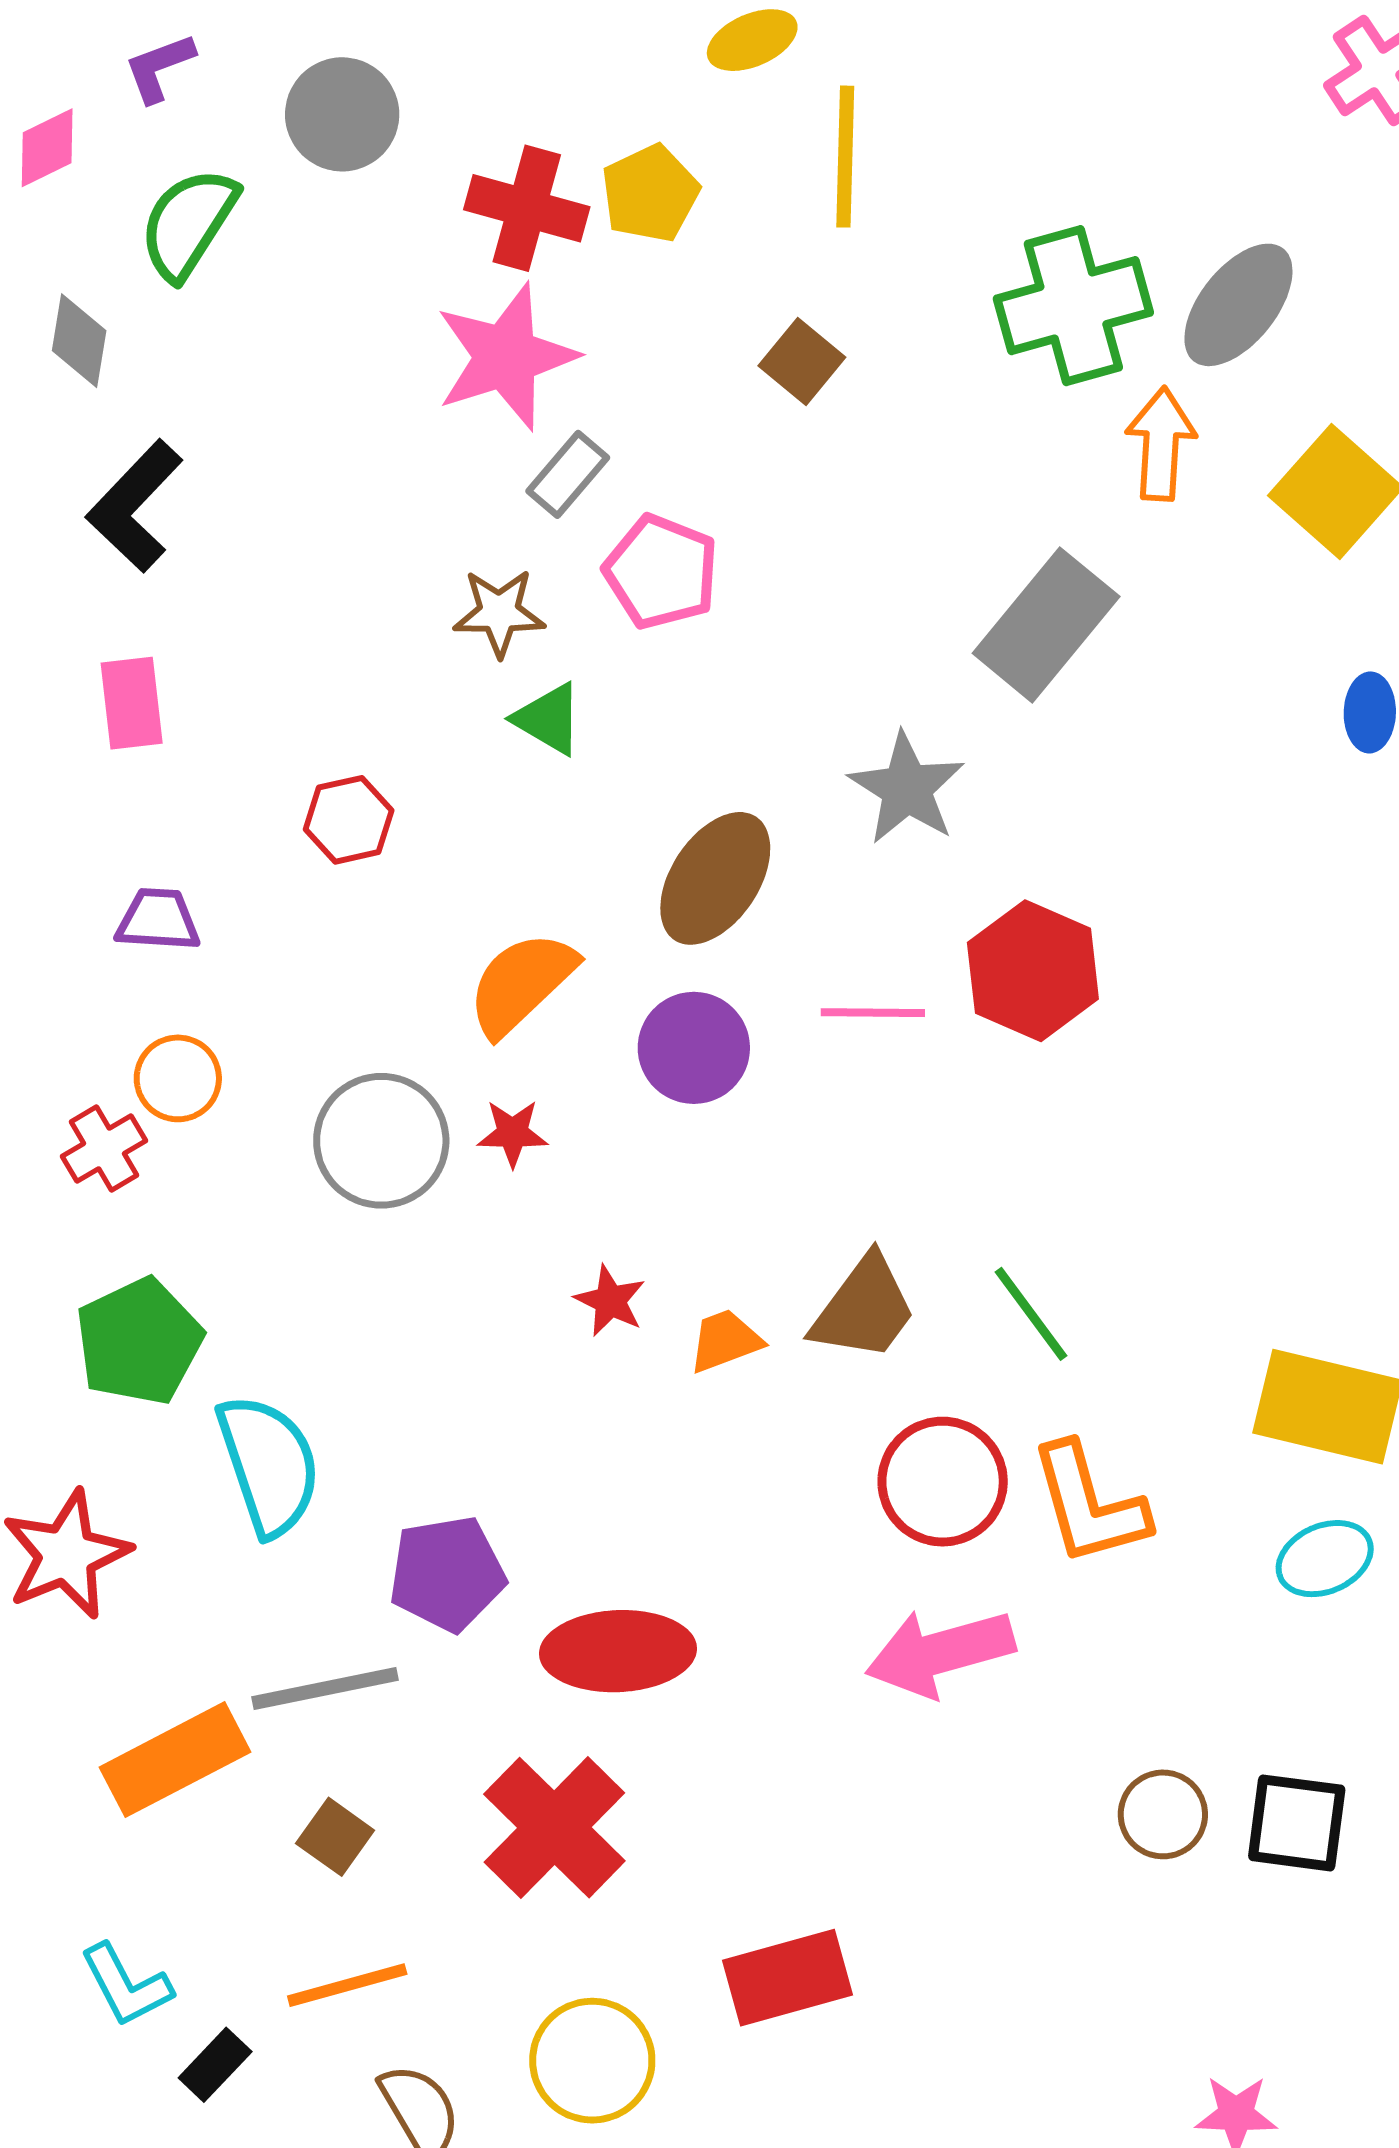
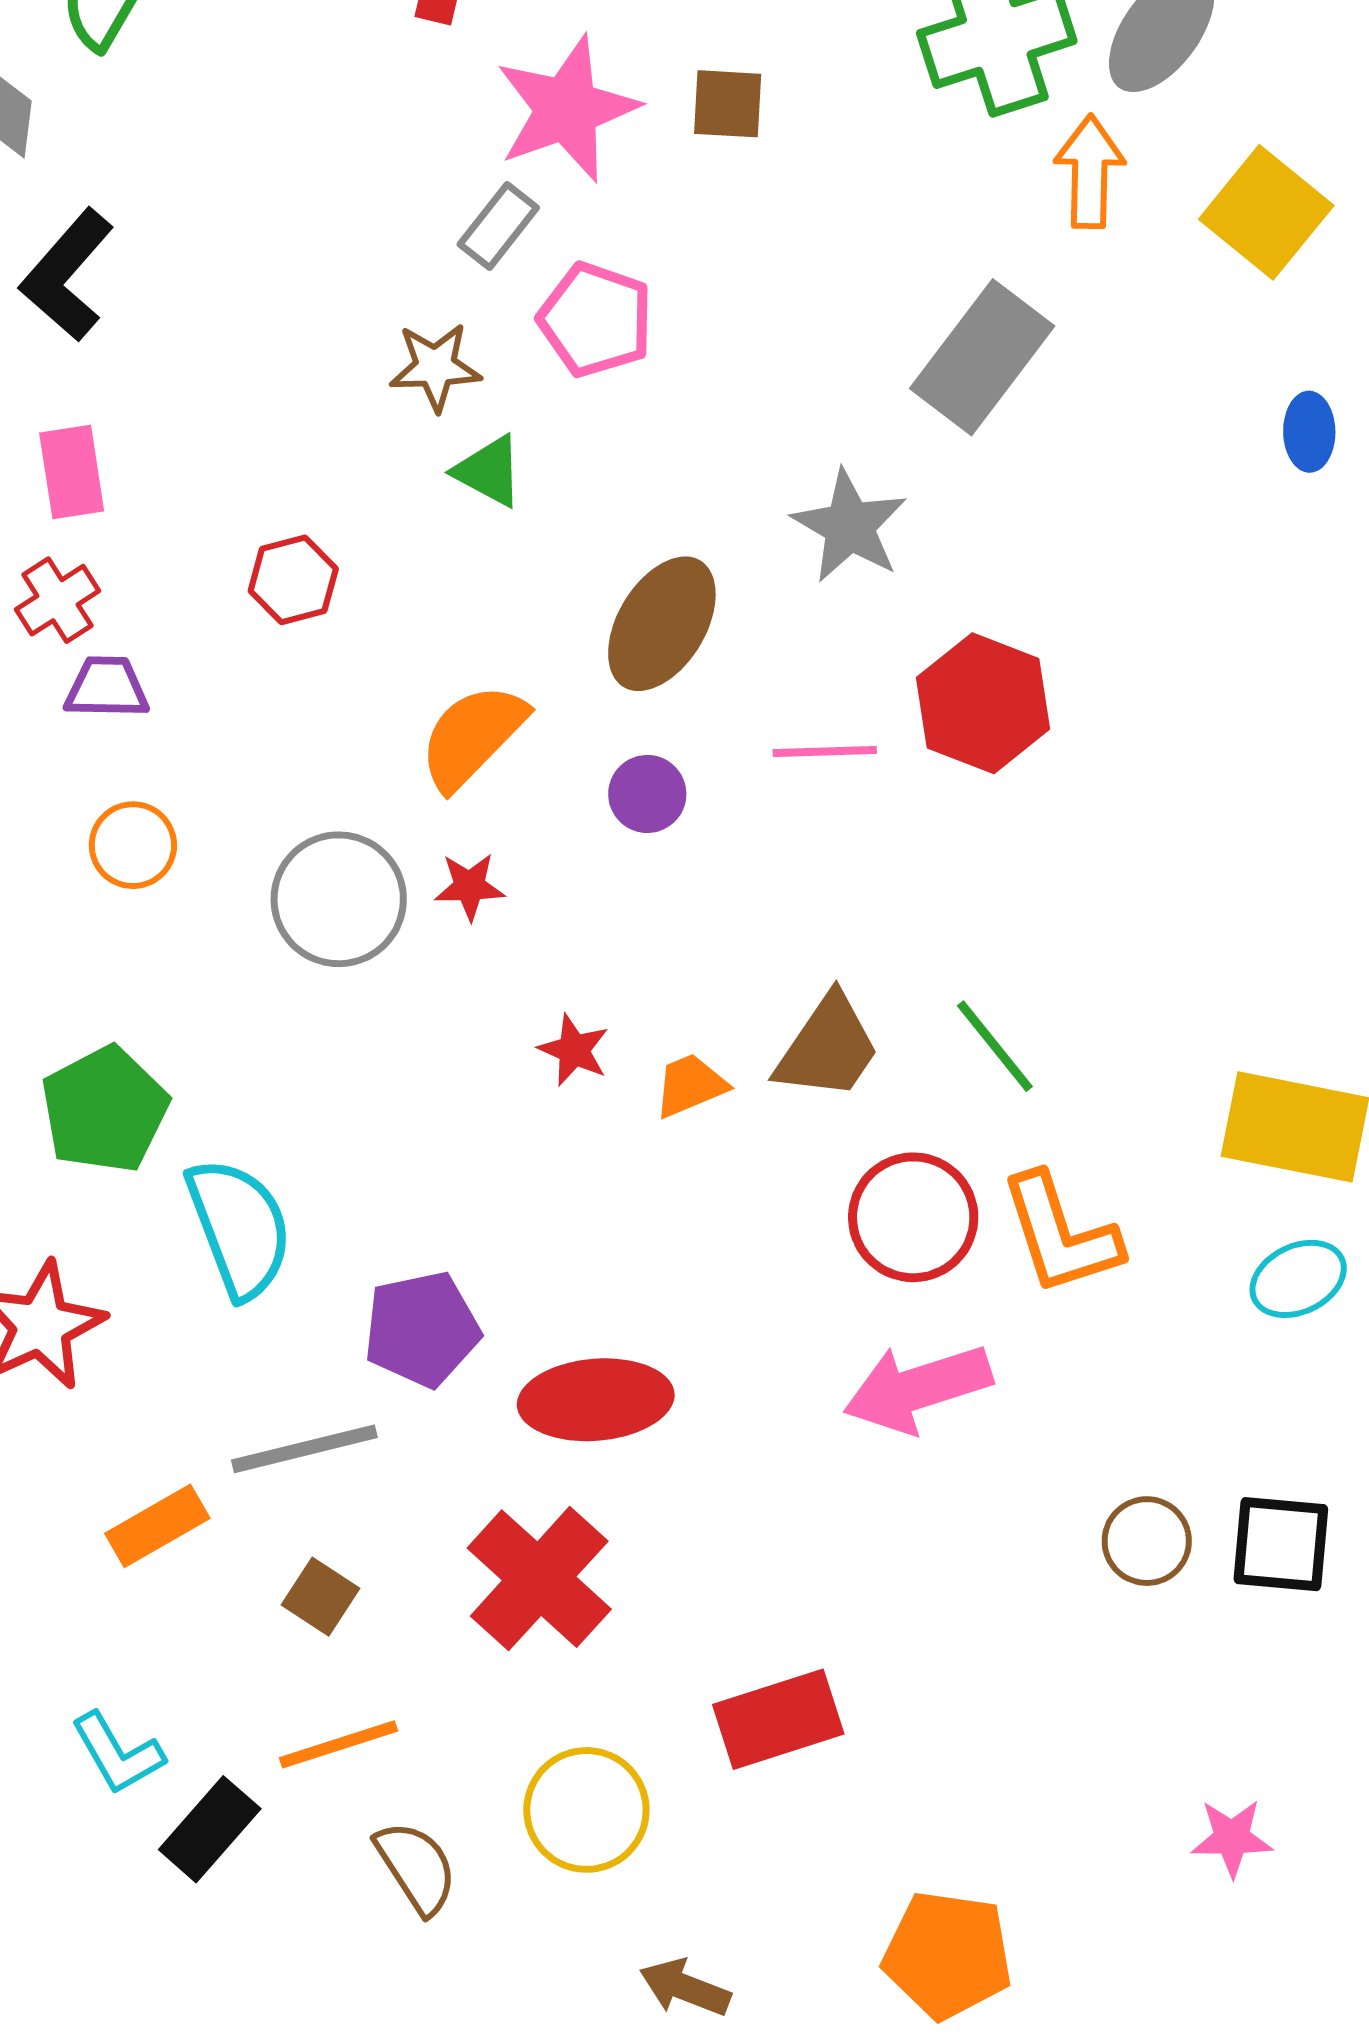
pink star: (506, 357) -> (567, 109), moved
brown square: (802, 361) -> (728, 104), turned -34
purple circle: (694, 1048) -> (647, 794), size x0.7
red cross: (104, 1148) -> (58, 600), moved
orange rectangle: (175, 1760) -> (157, 1526), size x0.7
black rectangle: (215, 2065) -> (210, 1829), size x1.4

